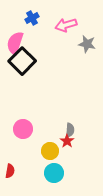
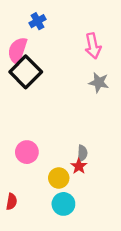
pink arrow: (66, 25) -> (93, 46), moved, turned -85
gray star: (87, 44) -> (99, 82), moved

